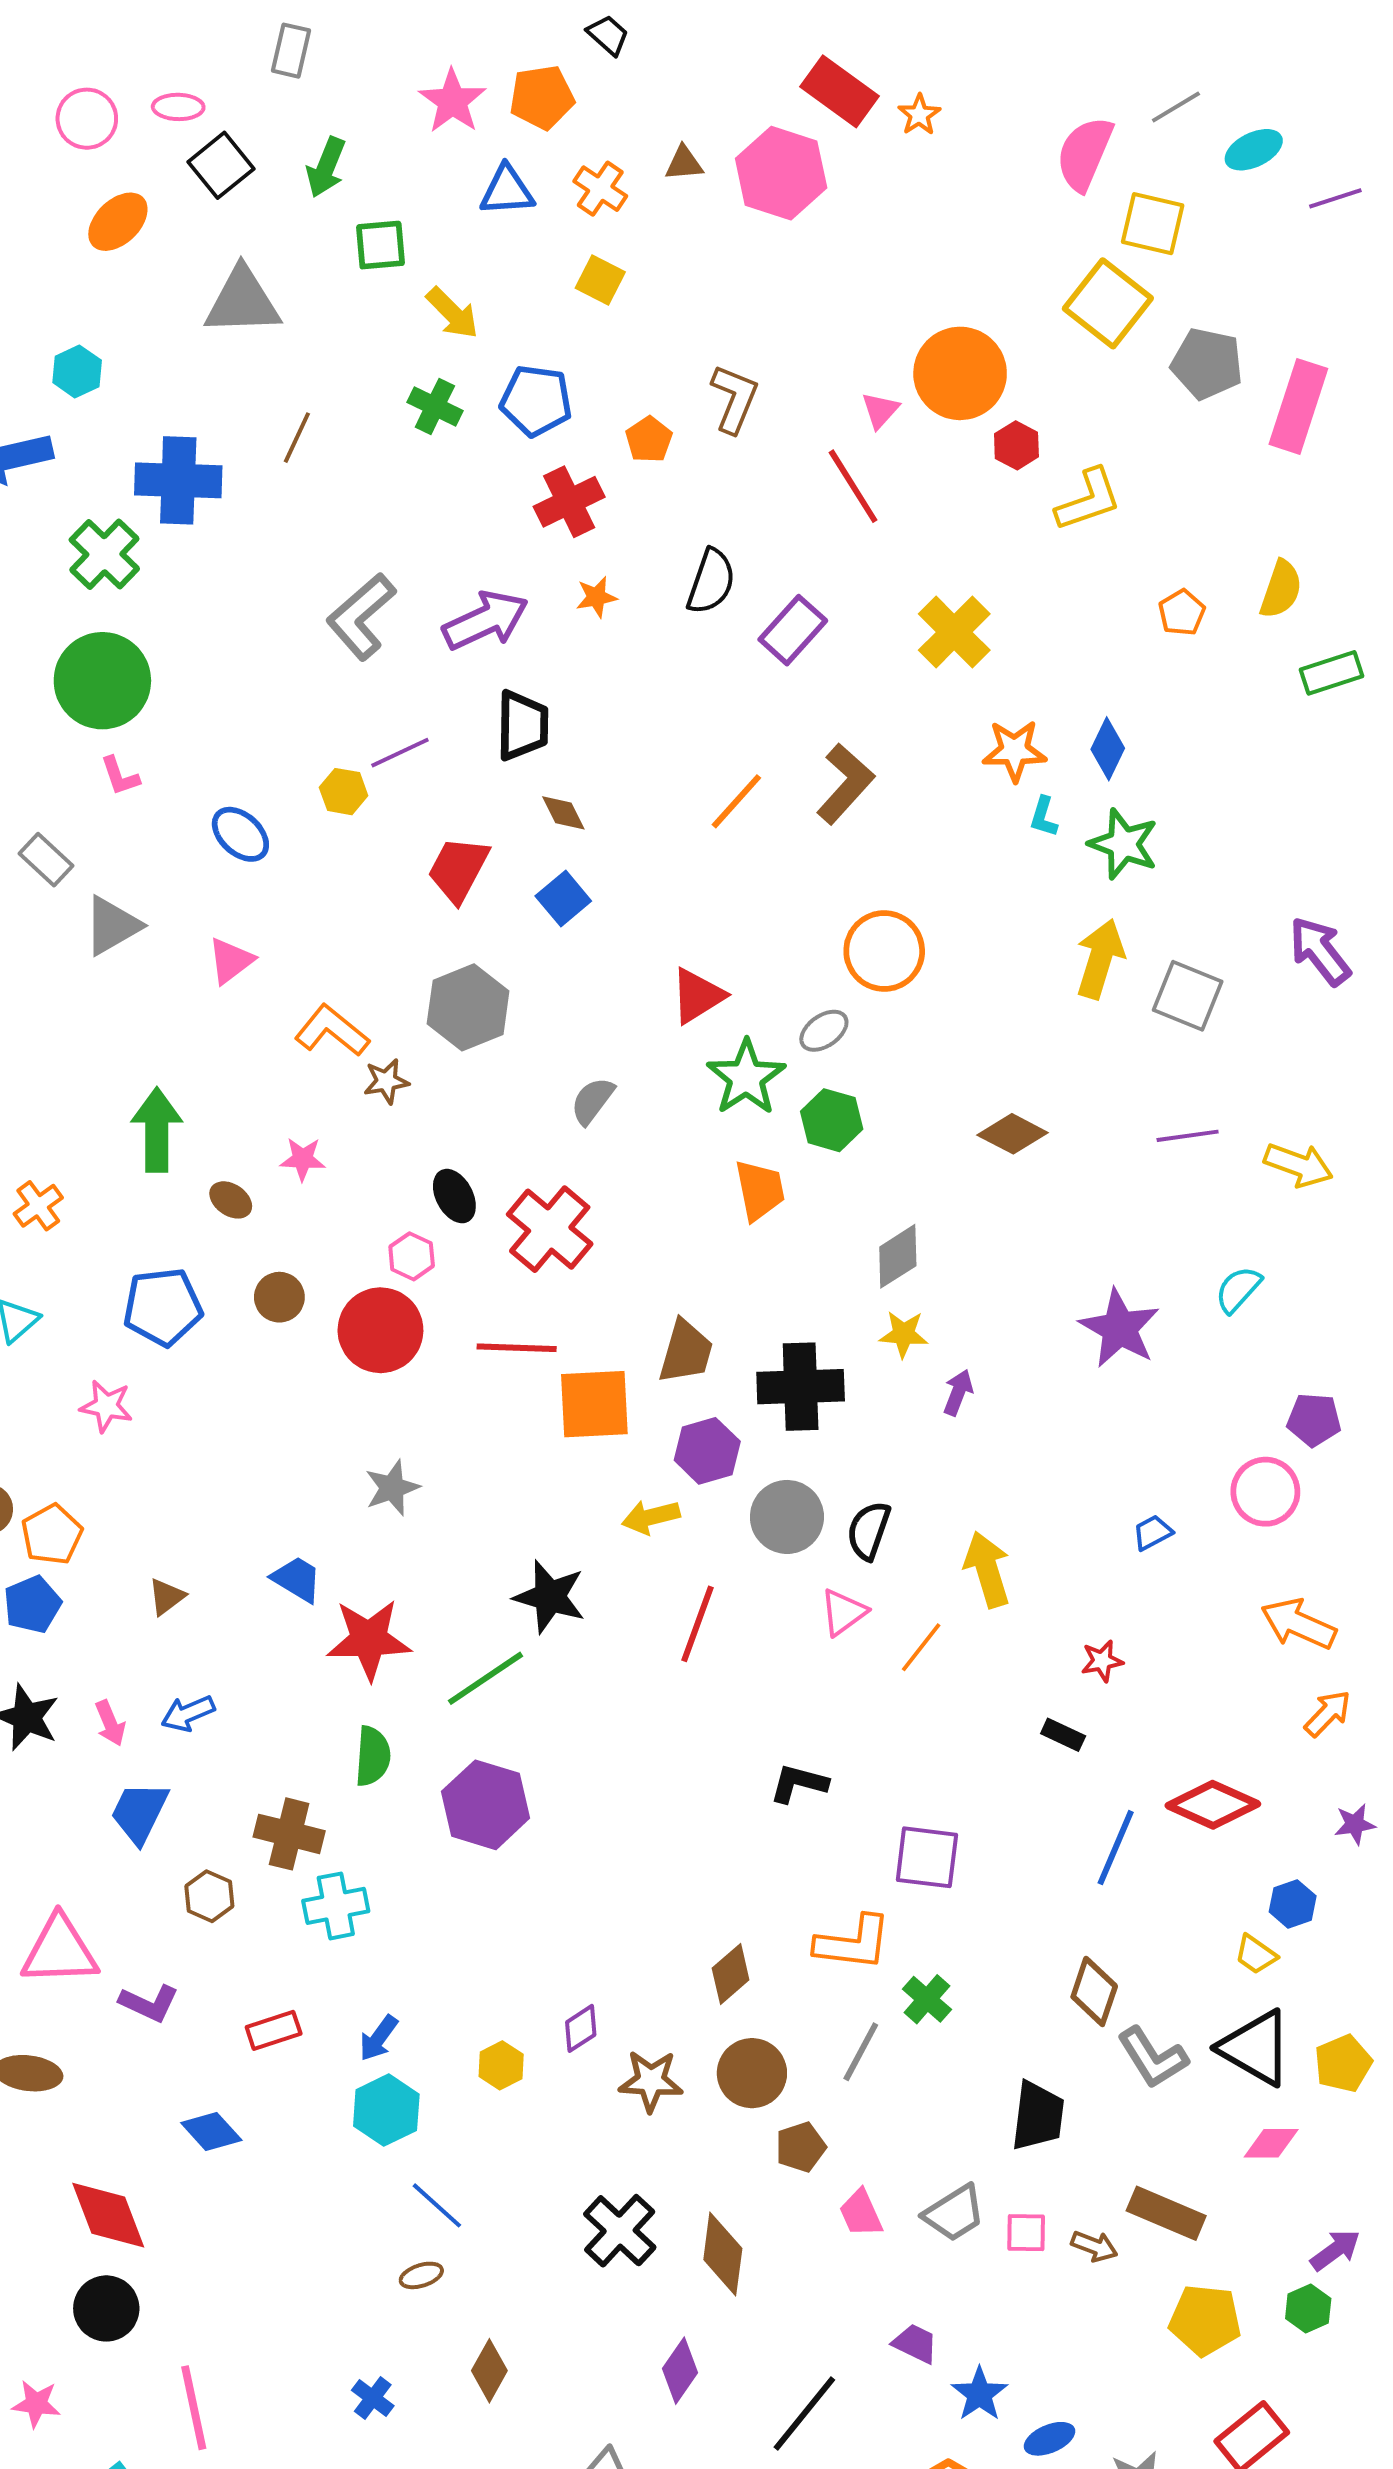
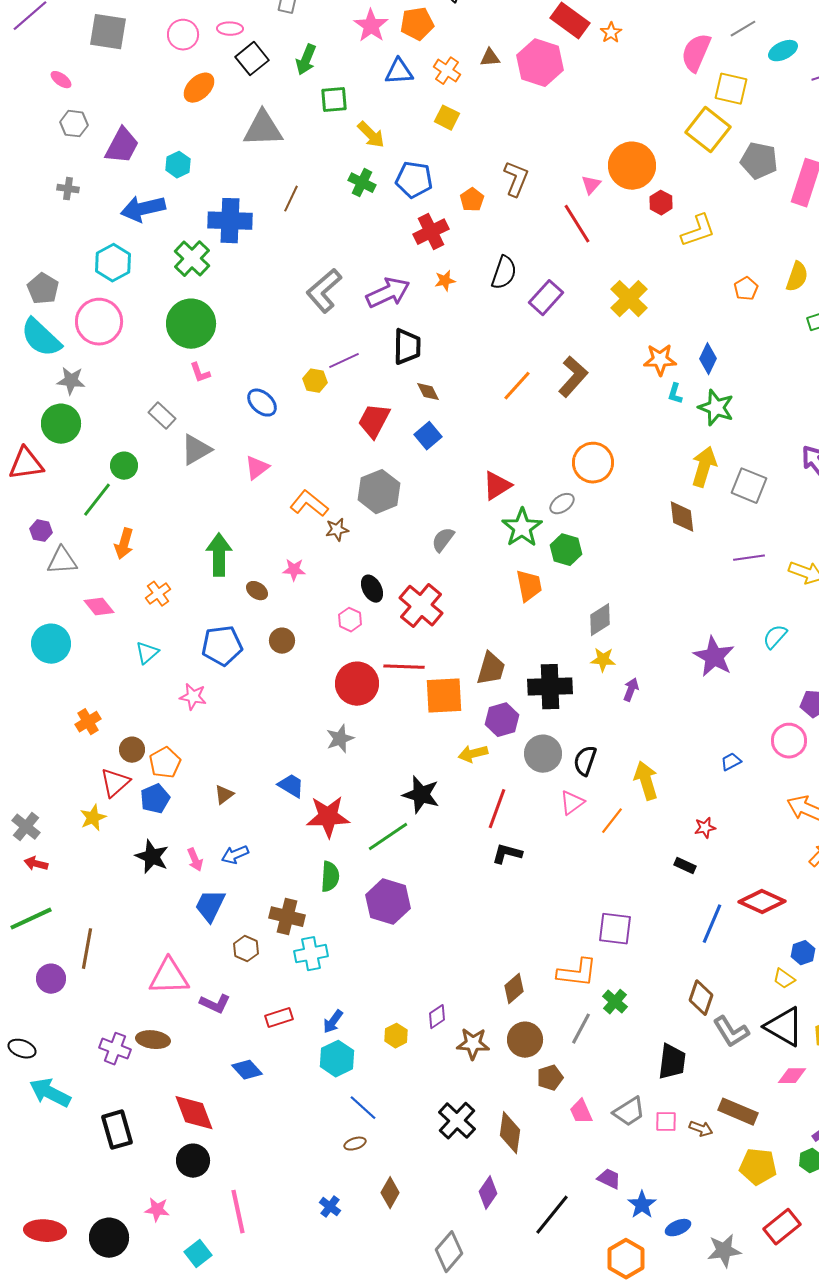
brown diamond: (1013, 1134) -> (682, 517), moved, turned 56
red circle: (380, 1330) -> (357, 684), moved
black L-shape: (799, 1783) -> (507, 854), moved

